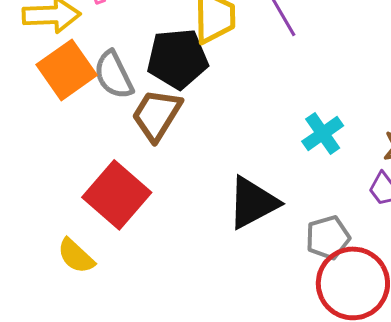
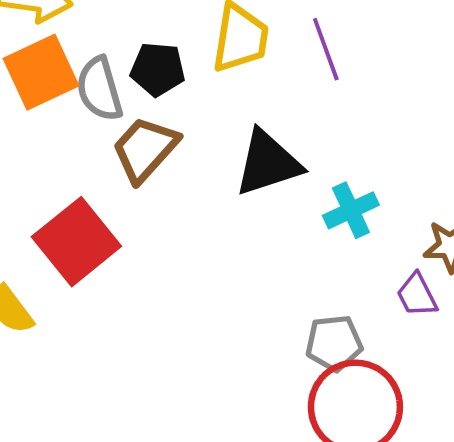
black pentagon: (178, 59) -> (158, 69), moved, size x0.7
black triangle: (253, 203) -> (268, 163), moved

